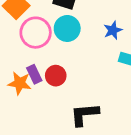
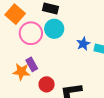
blue star: (113, 30) -> (83, 44), moved
red circle: (56, 76) -> (47, 84), moved

